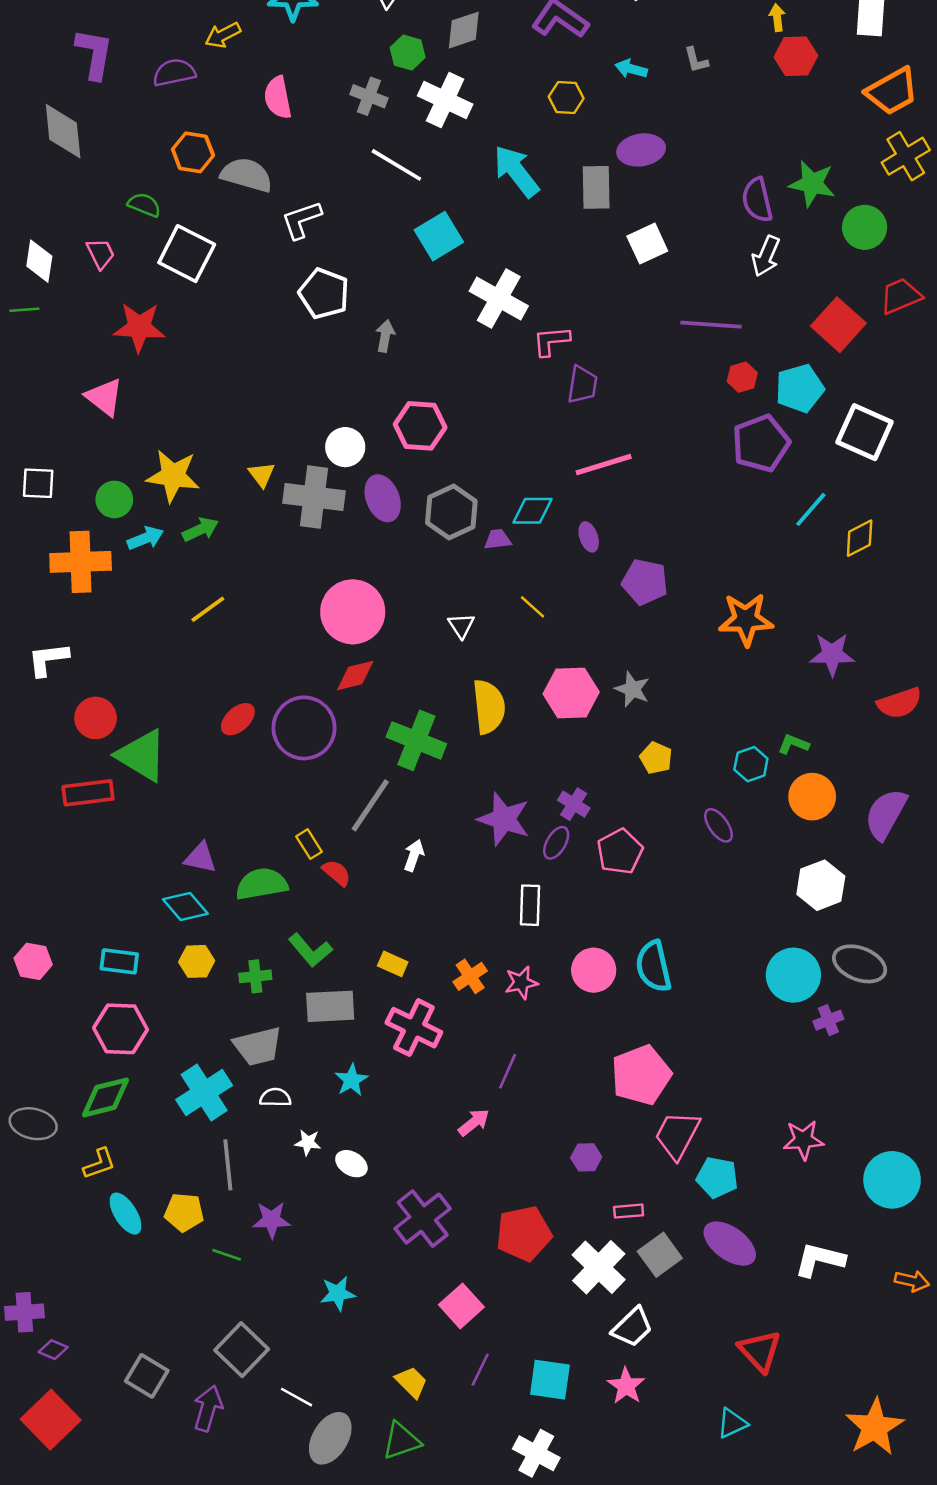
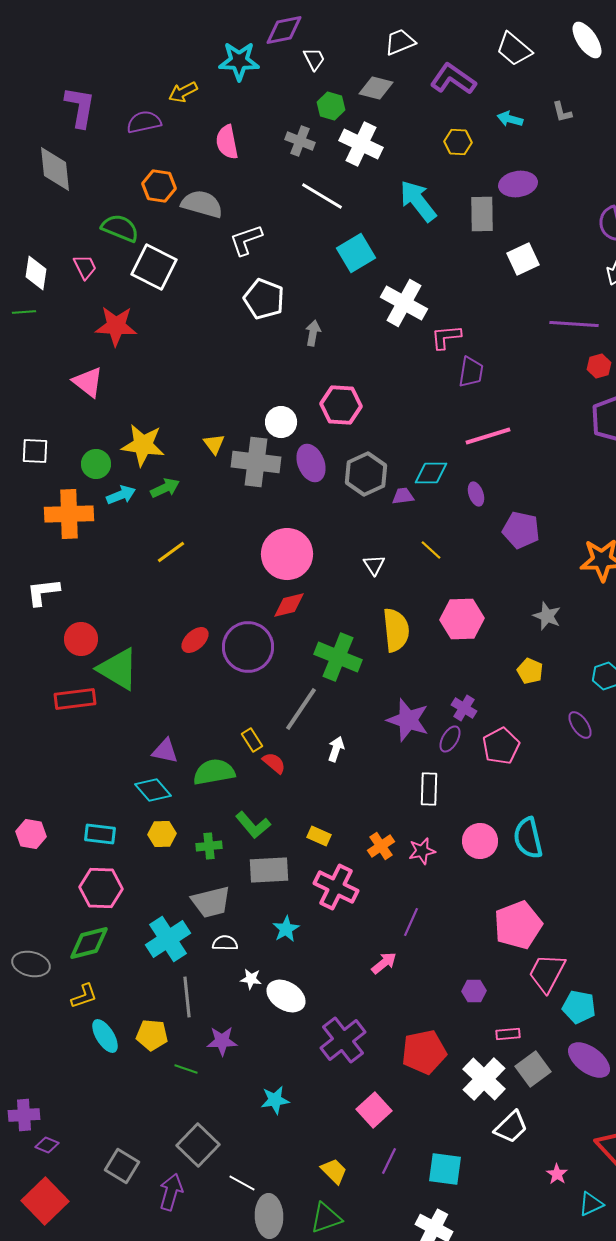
gray diamond: (464, 30) -> (376, 88), turned 32
green semicircle: (144, 205) -> (120, 228), size x1.4
gray star: (632, 689) -> (547, 616), moved
white ellipse: (351, 1164) -> (286, 996), size x1.5
pink star: (626, 1386) -> (557, 1174), moved, size x0.7
gray ellipse: (330, 1438) -> (269, 1216), turned -33

